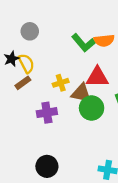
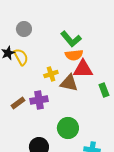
orange semicircle: (104, 40) -> (74, 55), moved
brown rectangle: (23, 83) -> (18, 103), moved
green circle: (92, 108) -> (68, 128), moved

